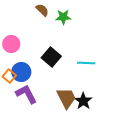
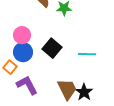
pink circle: (11, 44) -> (22, 35), moved
blue circle: (21, 72) -> (23, 52), moved

